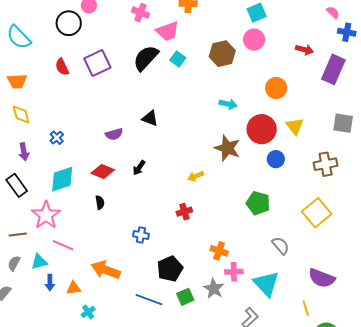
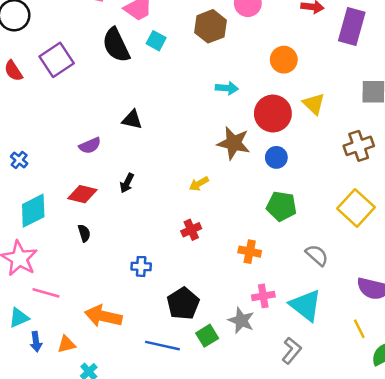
black semicircle: (146, 58) -> (116, 45), turned -60
blue circle: (276, 159) -> (276, 157), moved
orange cross: (219, 251) -> (250, 252), moved

